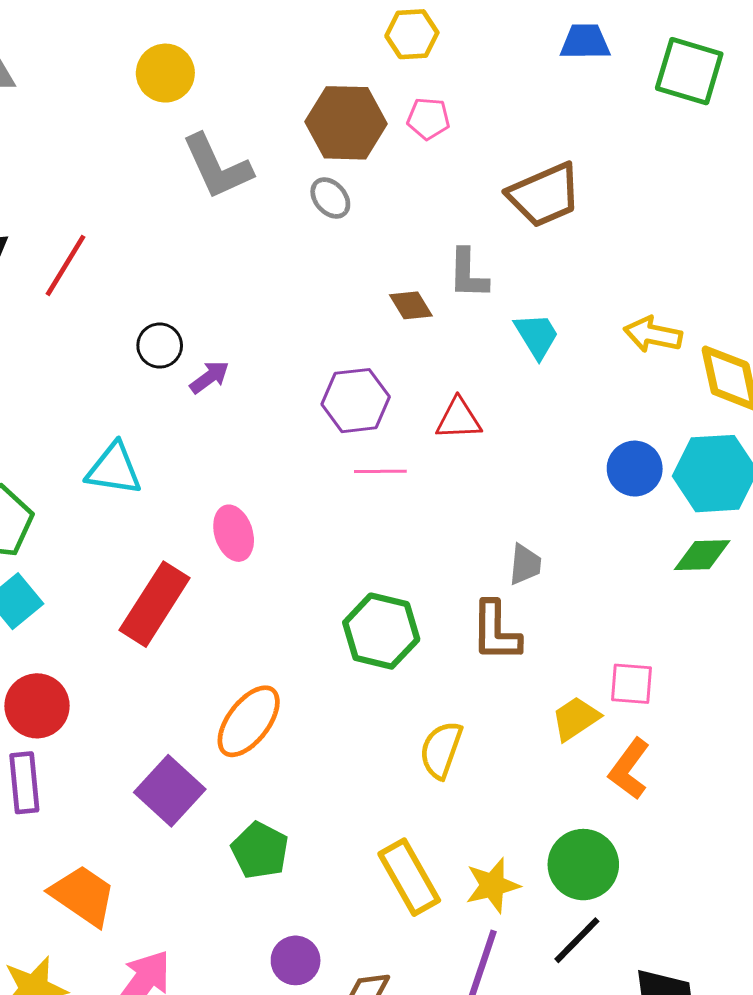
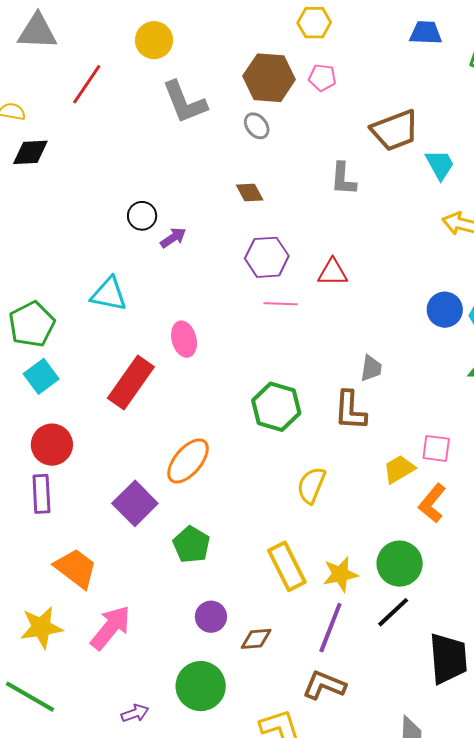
red line: (66, 265) -> (87, 84), moved
brown diamond: (411, 305) -> (250, 192), moved
cyan trapezoid: (537, 336) -> (440, 165), moved

